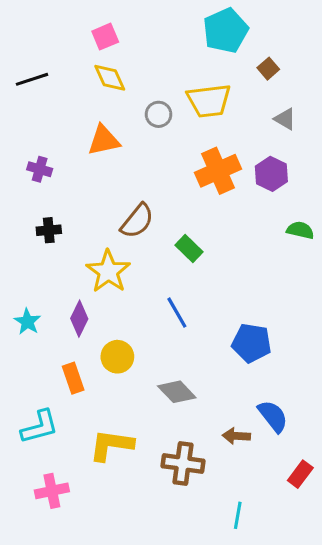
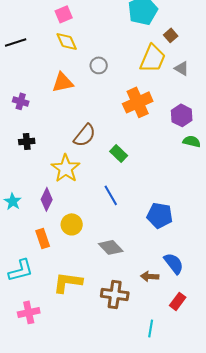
yellow trapezoid: (209, 101) -> (153, 58), moved, turned -60
purple hexagon: (271, 174) -> (182, 115), moved
red rectangle: (300, 474) -> (178, 301), moved

